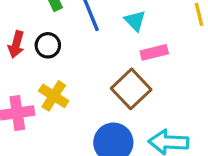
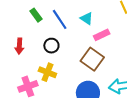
black circle: (48, 45) -> (51, 46), moved

